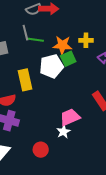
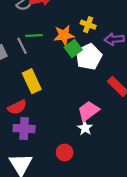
gray line: (25, 33) -> (22, 46), moved
yellow cross: (86, 40) -> (88, 25), turned 32
white pentagon: (51, 66) -> (89, 57), moved

